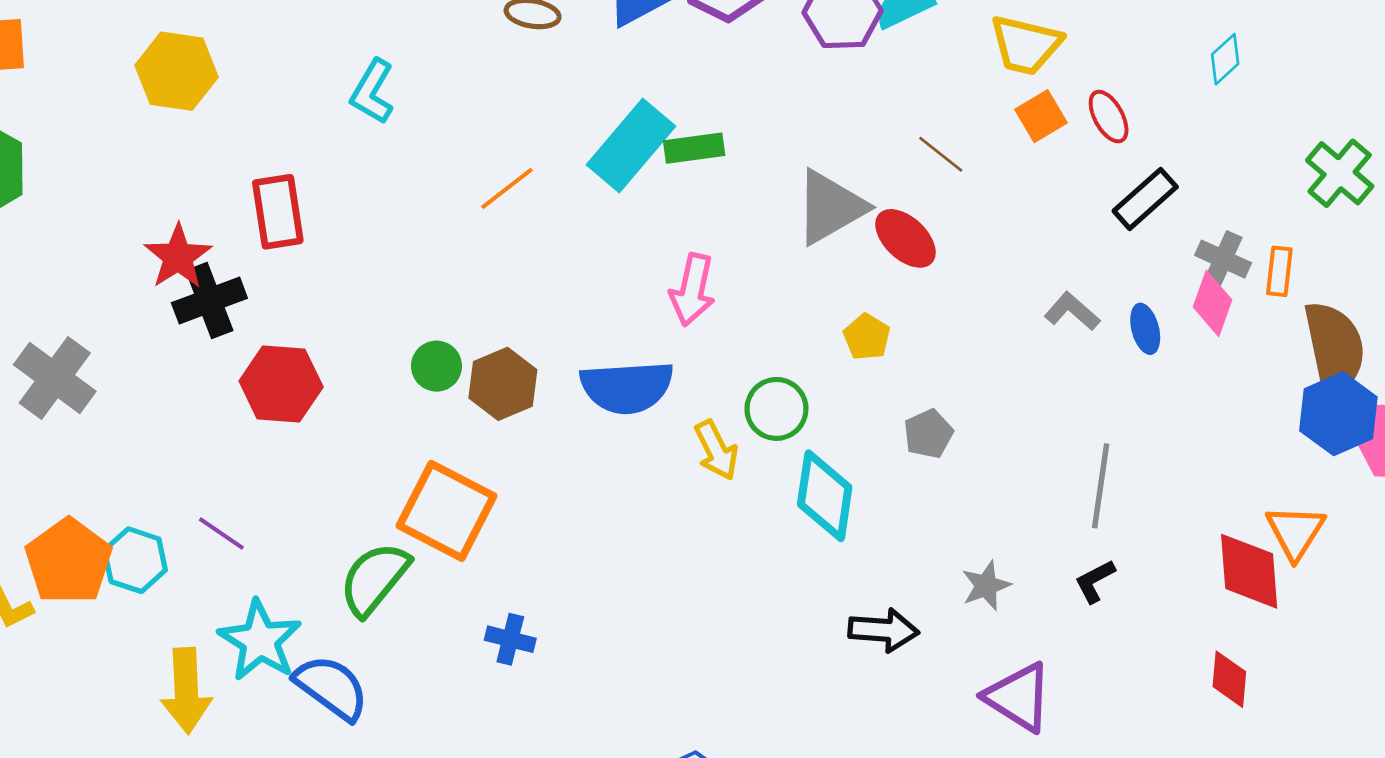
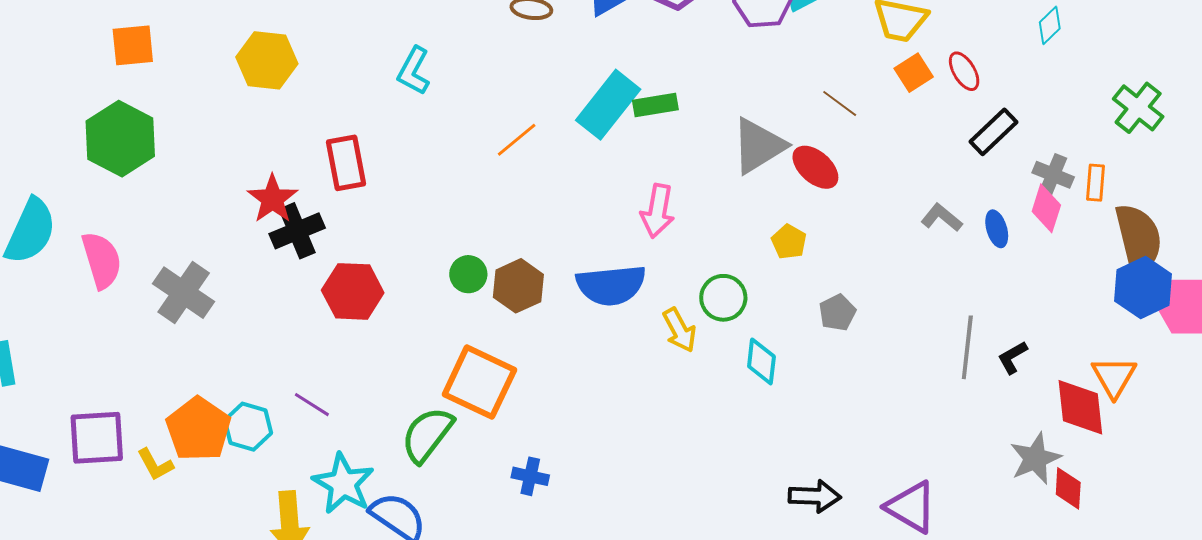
cyan diamond: (825, 496) -> (761, 361), size x0.7
black L-shape: (1095, 581) -> (1012, 357), moved
gray star: (986, 586) -> (1035, 459), moved, size x1.4
black arrow: (884, 630) -> (815, 496), moved

